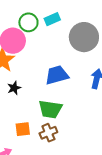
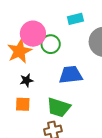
green circle: (28, 22) -> (51, 44), moved
orange square: (23, 129) -> (23, 104), moved

